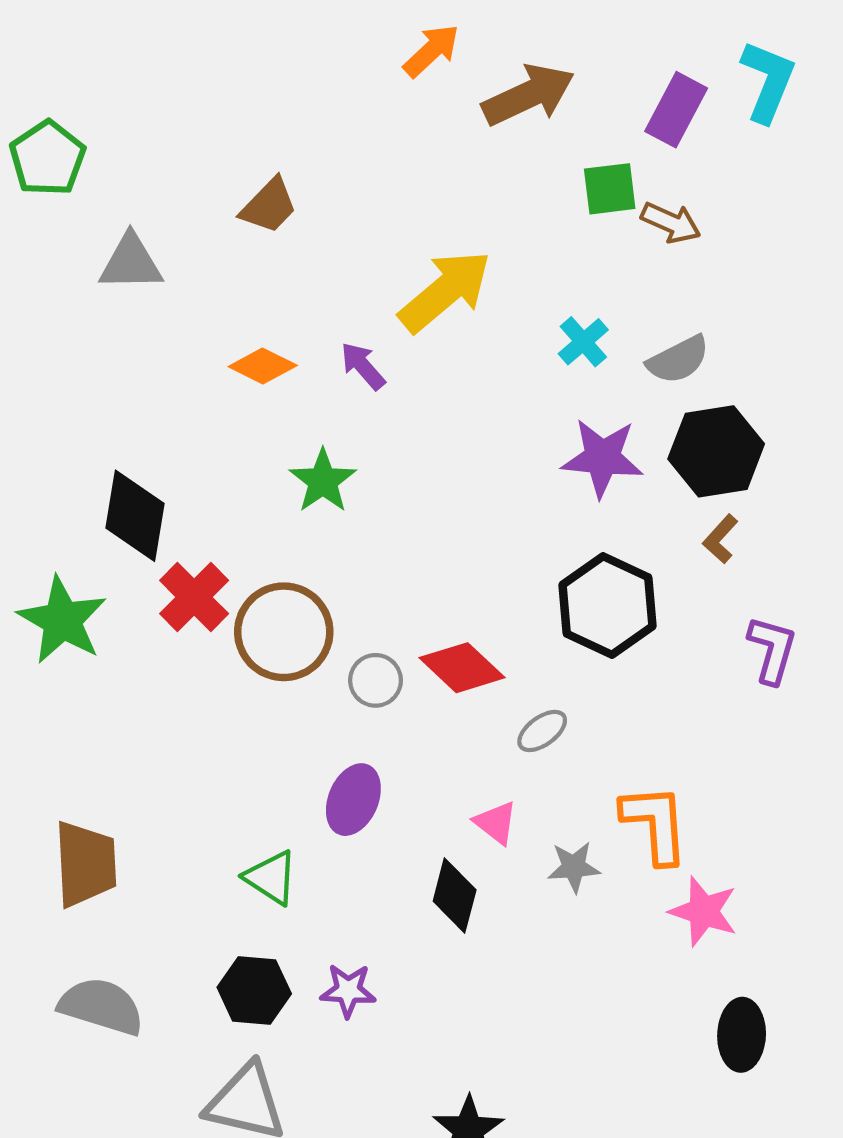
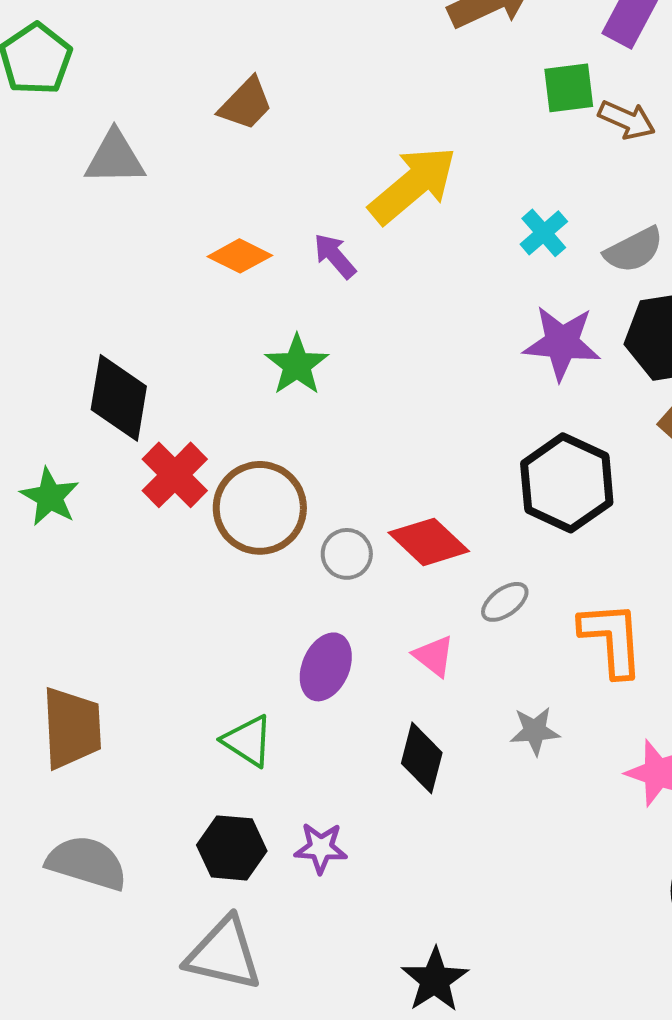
green star: (62, 620) -> (50, 497), size x0.7
pink triangle: (496, 823) -> (434, 656), moved
orange L-shape: (655, 824) -> (612, 639), moved

